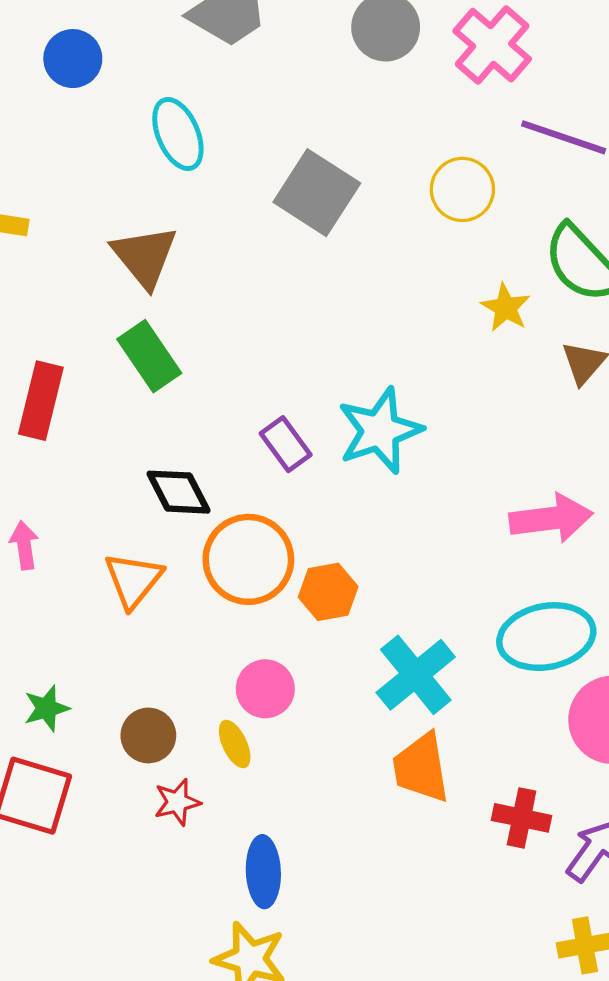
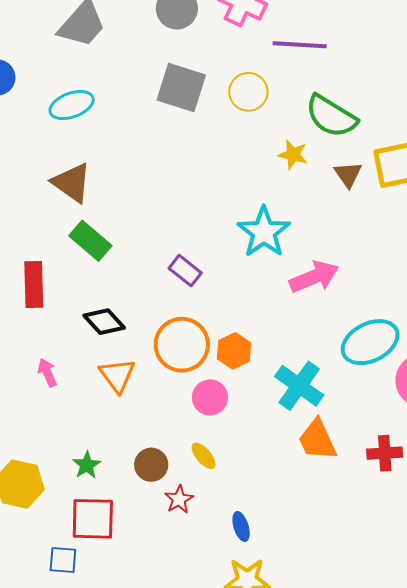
cyan ellipse: (178, 134) -> (72, 105), turned -72
gray square: (317, 193) -> (181, 88), moved
cyan star: (380, 431) -> (264, 232), moved
black diamond: (178, 492) -> (104, 322), moved
pink arrow: (551, 518) -> (314, 277), moved
pink circle: (265, 689) -> (210, 397), moved
blue ellipse: (263, 872) -> (241, 527), size x0.7

